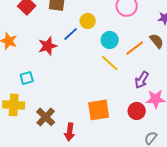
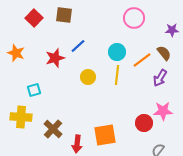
yellow circle: (88, 21) -> (88, 77), moved
yellow line: (110, 63) -> (117, 75), turned 54
purple arrow: (142, 80) -> (160, 78), moved
orange square: (99, 110) -> (105, 135), moved

